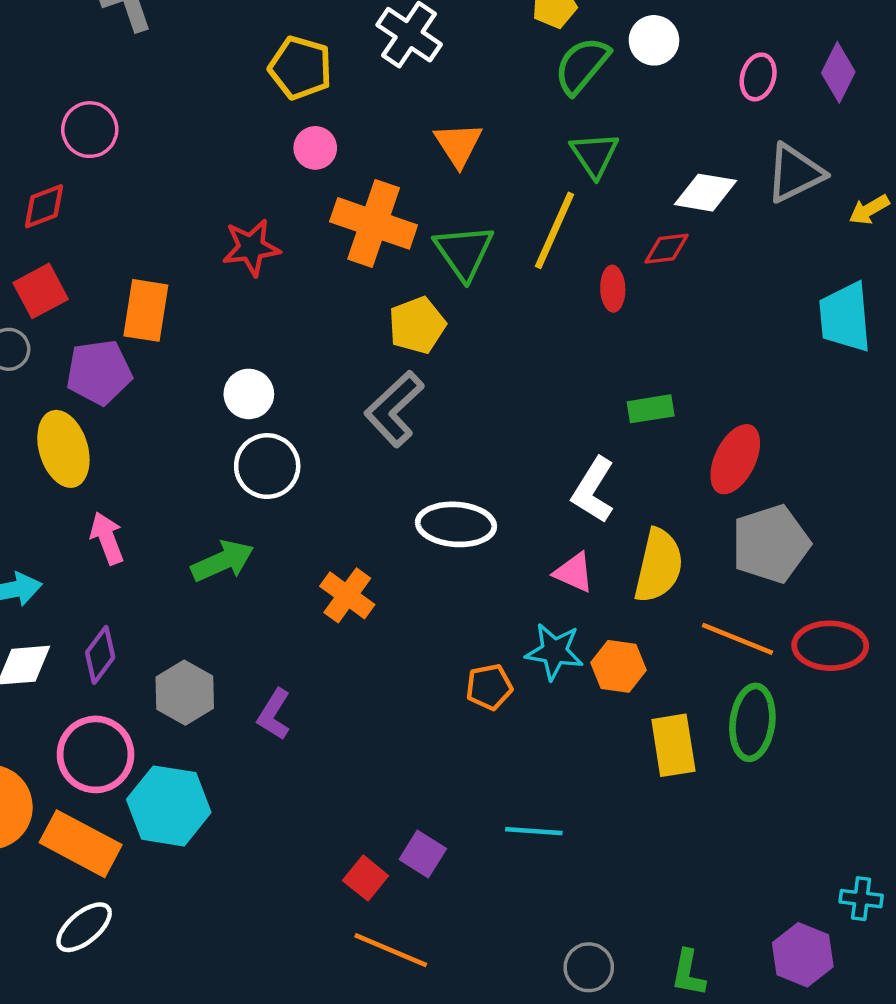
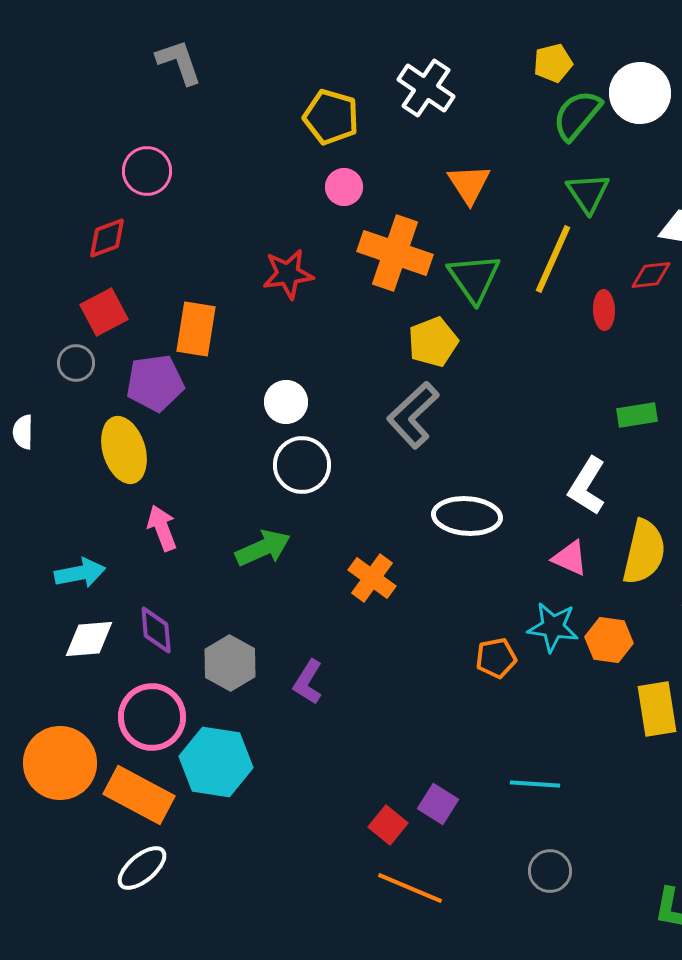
white circle: (654, 40) -> (640, 93), size x1.4
purple diamond: (100, 655) -> (156, 630), turned -42
gray circle: (589, 967) -> (550, 871), moved

